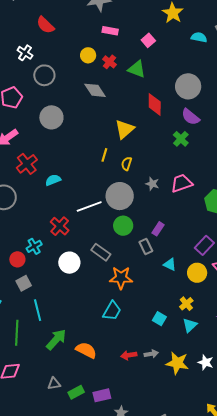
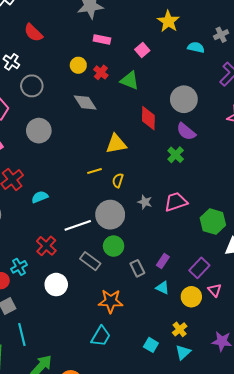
yellow triangle: (125, 129) -> (116, 144), turned 30
yellow line: (104, 155) -> (94, 171), turned 56
purple rectangle: (158, 229) -> (163, 261), moved
gray rectangle: (101, 252) -> (90, 261), moved

